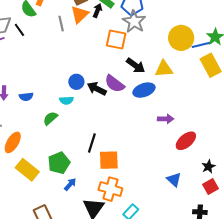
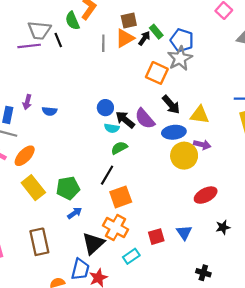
yellow circle: (181, 38) -> (184, 156), moved
cyan semicircle: (66, 100) -> (112, 128), moved
green semicircle: (50, 118) -> (119, 148), moved
purple arrow: (166, 119) -> (202, 145), moved
orange square: (109, 160) -> (121, 197), turned -30
red square: (210, 186) -> (156, 237), moved

